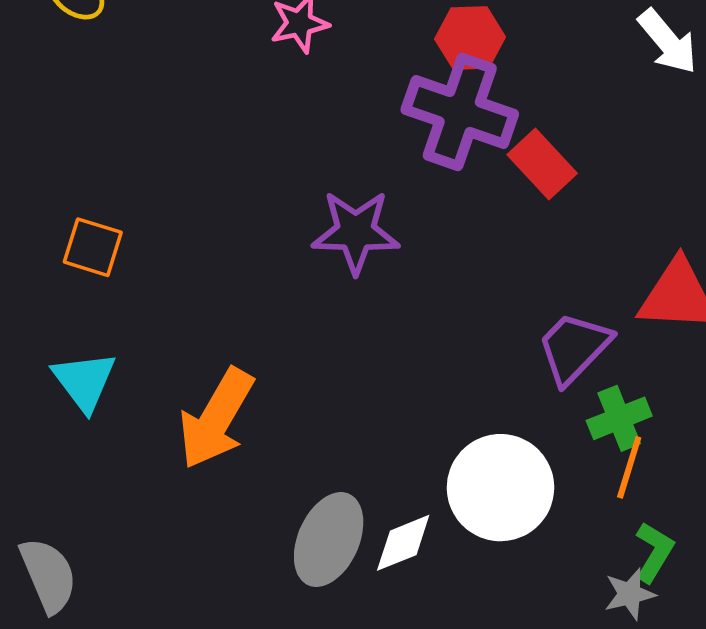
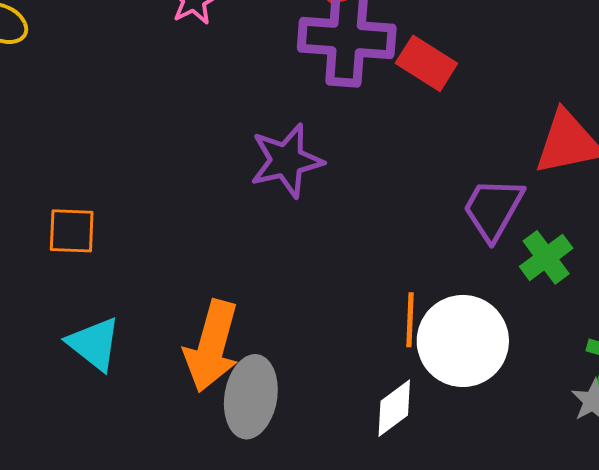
orange line: (629, 467) -> (410, 320), moved
gray ellipse: (329, 540) -> (251, 397), moved

